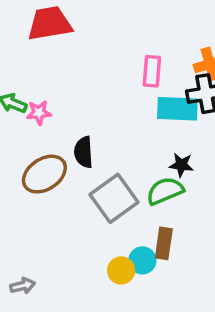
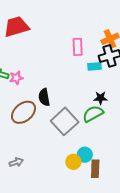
cyan rectangle: (177, 109) -> (95, 66), size x0.6
brown rectangle: (164, 243) -> (95, 169), moved
gray arrow: (23, 286) -> (16, 162), moved

